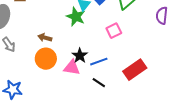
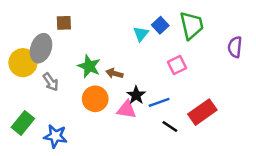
green star: (76, 17) -> (89, 66), moved
brown arrow: (45, 38) -> (114, 73), moved
black line: (99, 83) -> (170, 127), moved

